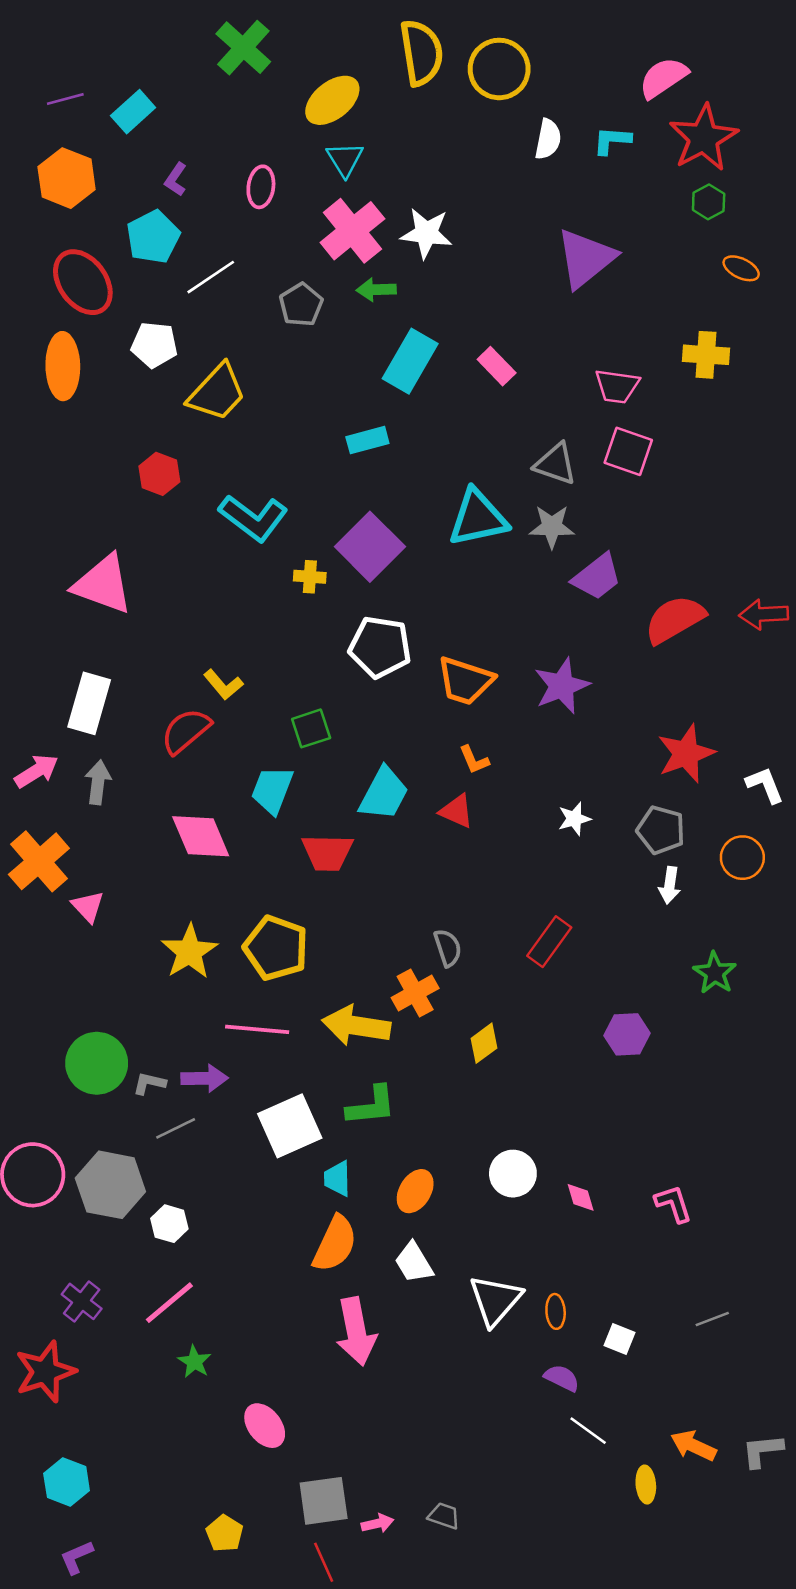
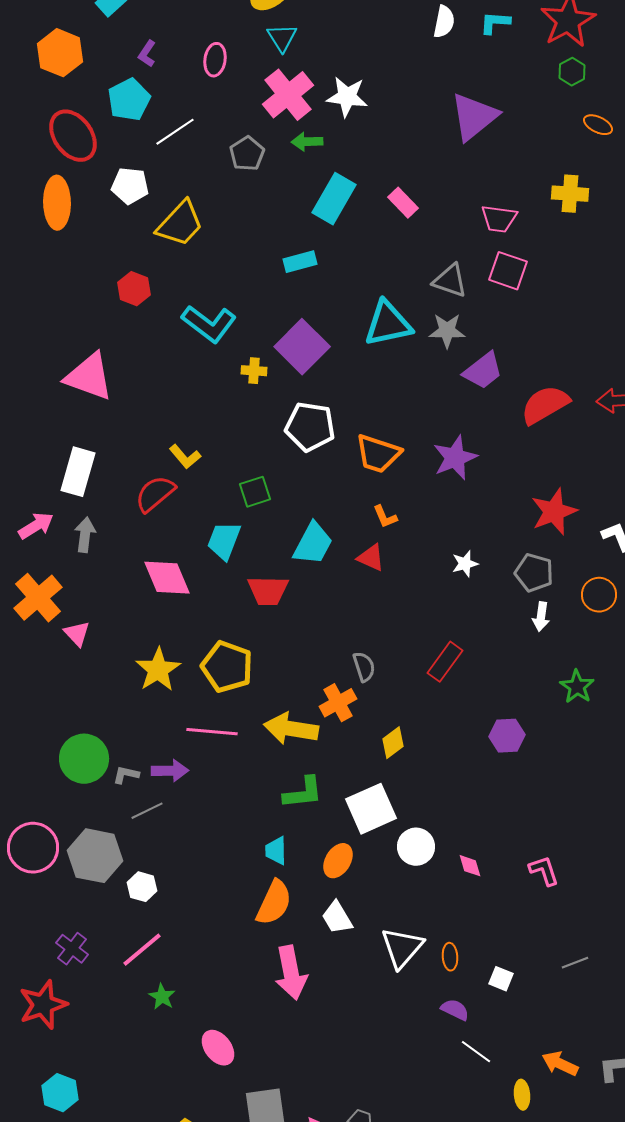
white square: (290, 1126) -> (371, 809), moved

